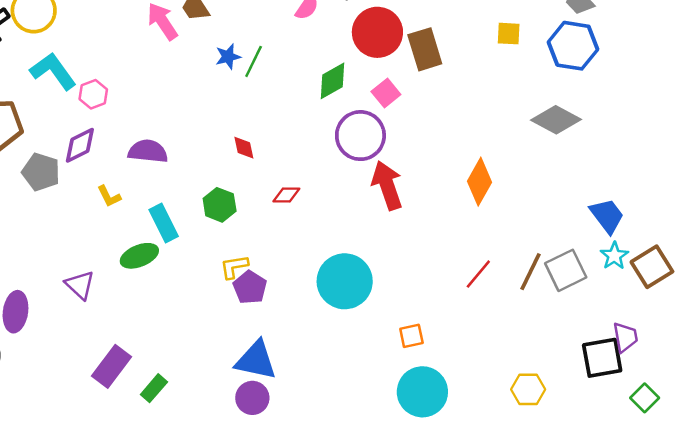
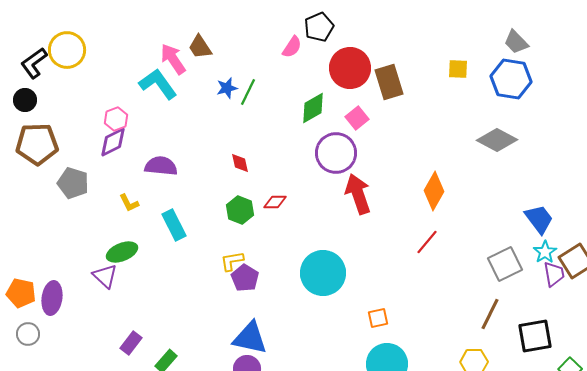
cyan L-shape: (53, 71) -> (158, 84), moved
purple diamond: (80, 145) -> (113, 142), moved
green hexagon: (220, 205) -> (240, 210), moved
green ellipse: (139, 256) -> (122, 252), moved
brown line: (530, 272) -> (490, 314), moved
red line: (478, 274) -> (427, 242), moved
purple trapezoid: (625, 337) -> (554, 274), moved
purple rectangle: (111, 366) -> (131, 343), size x0.7

